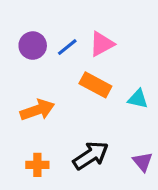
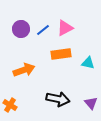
orange rectangle: (95, 85) -> (61, 54), turned -36
black arrow: (91, 155) -> (58, 99), turned 45
orange cross: (37, 165) -> (10, 105), moved, turned 32

